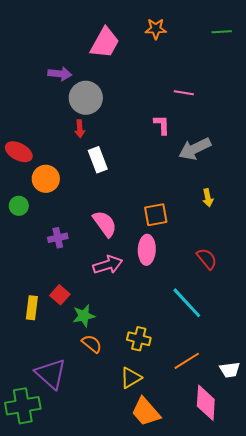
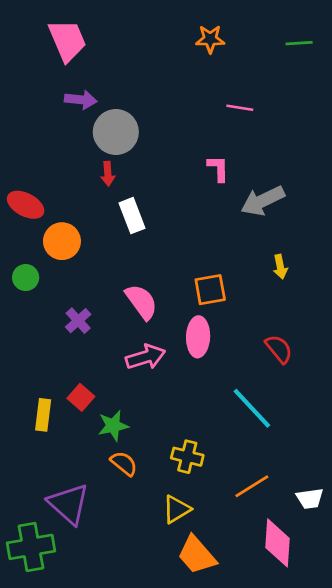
pink trapezoid: (105, 43) -> (67, 40), moved, turned -52
pink line: (184, 93) -> (240, 108), moved
purple cross: (58, 238) -> (78, 321), turned -30

